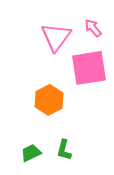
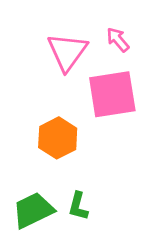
green trapezoid: (31, 153) -> (33, 210), size x1.5

